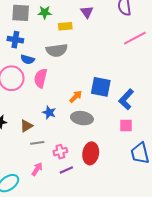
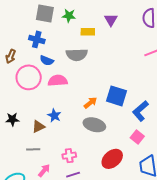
pink semicircle: (41, 78) -> (58, 81), turned 66
blue star: (49, 112) -> (54, 116), moved
pink square: (126, 126) -> (137, 137), turned 32
gray line: (37, 143) -> (33, 149), moved
red ellipse: (91, 153) -> (112, 159), moved, turned 35

